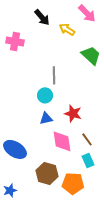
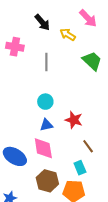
gray line: (54, 75) -> (46, 62), moved
pink diamond: (62, 141) -> (43, 148), moved
cyan rectangle: (88, 160) -> (80, 168), moved

